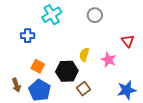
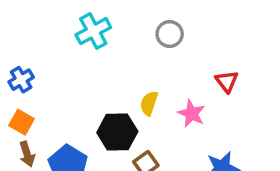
blue cross: (28, 36) -> (21, 80), moved, turned -32
orange square: (38, 66) -> (21, 122), moved

